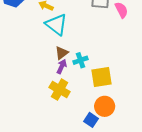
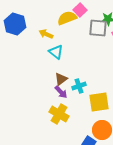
cyan triangle: (56, 25) -> (56, 52), size x0.7
purple arrow: (62, 66) -> (61, 92), turned 112

